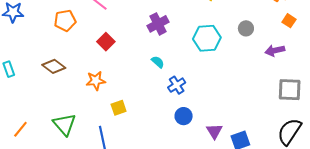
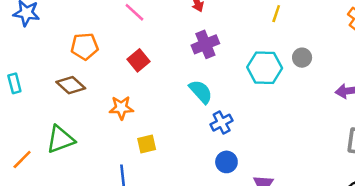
orange pentagon: (65, 20) -> (85, 46), moved
gray circle: (246, 28) -> (302, 58), moved
cyan semicircle: (158, 62) -> (201, 92), size x1.5
green triangle: (64, 124) -> (60, 139), moved, turned 45

